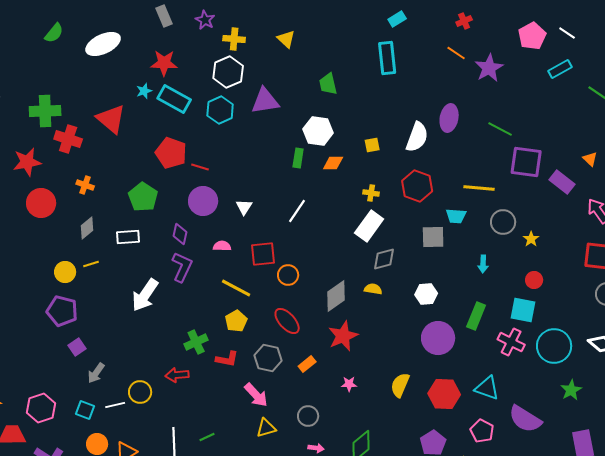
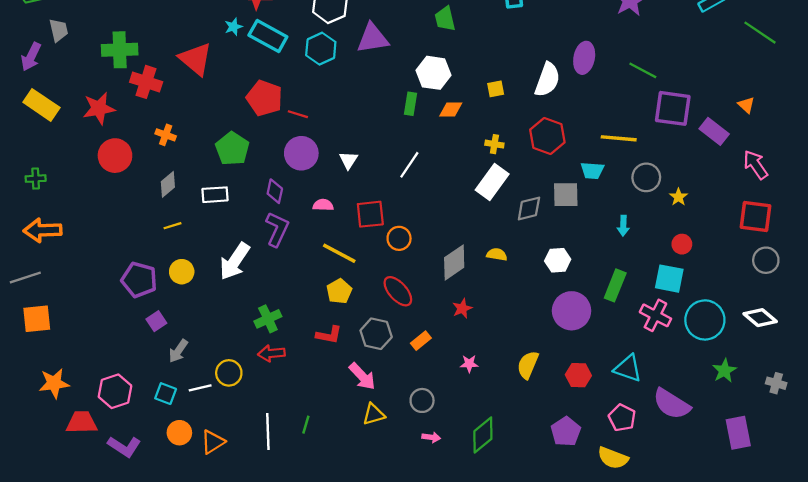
gray diamond: (384, 259) -> (529, 208), moved
yellow circle: (65, 272) -> (182, 272), moved
red star: (343, 336) -> (462, 308), size x0.6
green cross: (196, 342) -> (268, 319), moved
red hexagon: (444, 394) -> (578, 375), size x0.7
green line: (207, 437) -> (306, 425), turned -49

